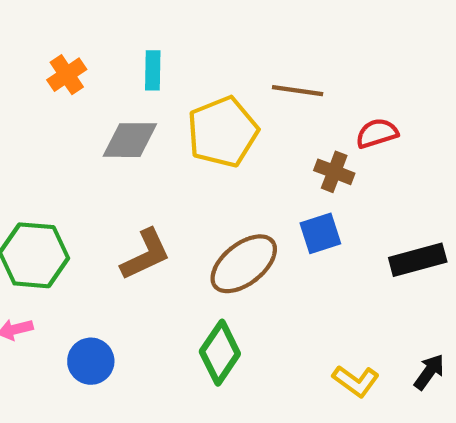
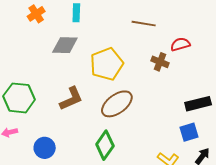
yellow pentagon: (223, 132) -> (107, 64), moved
blue square: (320, 233) -> (189, 132), moved

